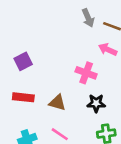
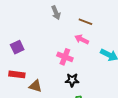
gray arrow: (88, 18) -> (56, 13), moved
brown triangle: (57, 103) -> (36, 86), moved

